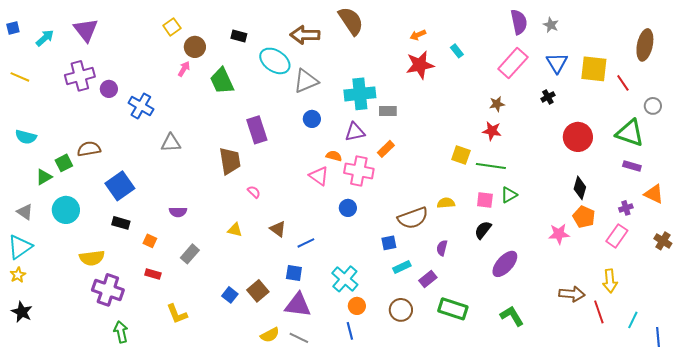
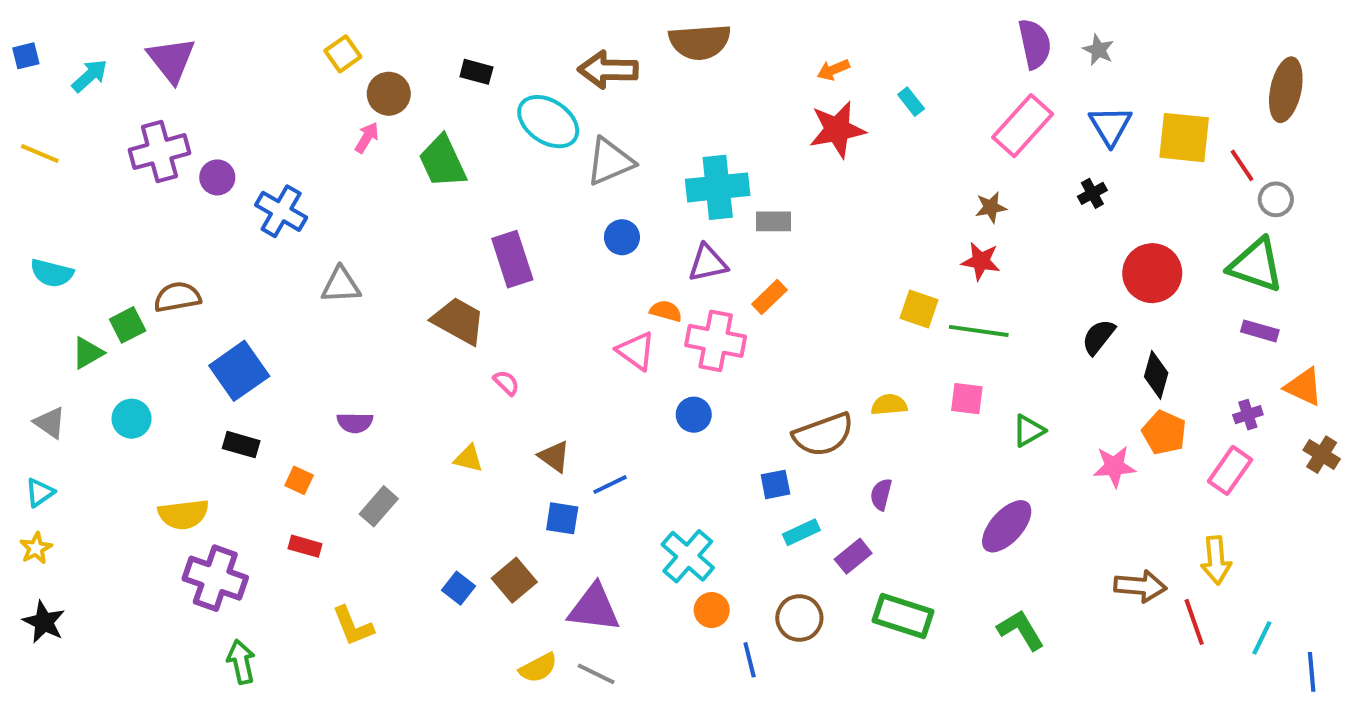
brown semicircle: (351, 21) -> (700, 42), turned 120
gray circle: (653, 106) -> (1276, 199), moved
brown trapezoid: (230, 161) -> (458, 321), turned -52
green triangle: (509, 195) -> (1029, 431), moved
cyan circle: (66, 210) -> (132, 419), size x0.7
black semicircle: (483, 230) -> (1098, 337), moved
brown cross: (663, 241) -> (1322, 455), moved
cyan triangle: (20, 247) -> (40, 492), size x0.6
blue square: (294, 273) -> (562, 518), moved
blue line: (350, 331) -> (750, 660), moved

